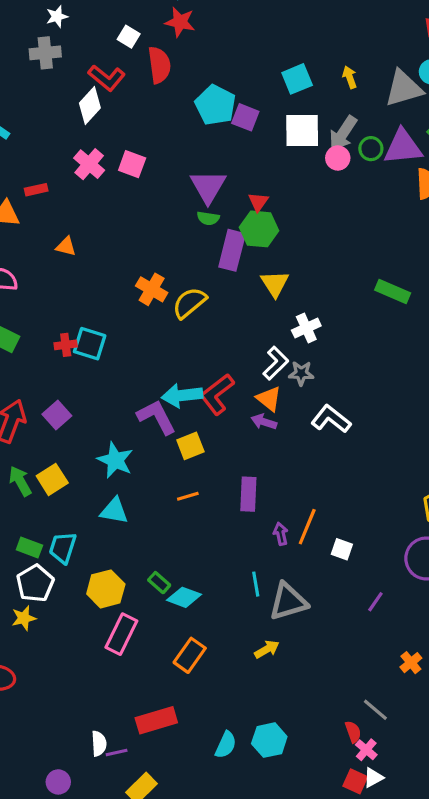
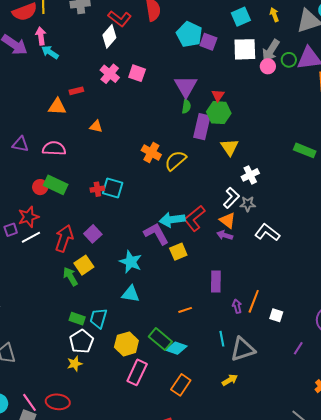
green semicircle: (208, 218) -> (186, 106), turned -88
yellow square: (52, 479) -> (84, 265), moved
orange line: (188, 496) -> (185, 310), moved
green rectangle: (159, 583) -> (160, 339), size x1.6

